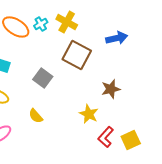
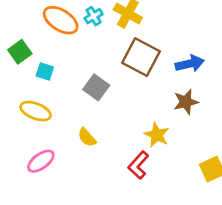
blue arrow: (117, 38) -> (190, 64), moved
red L-shape: (106, 137) -> (138, 165), moved

